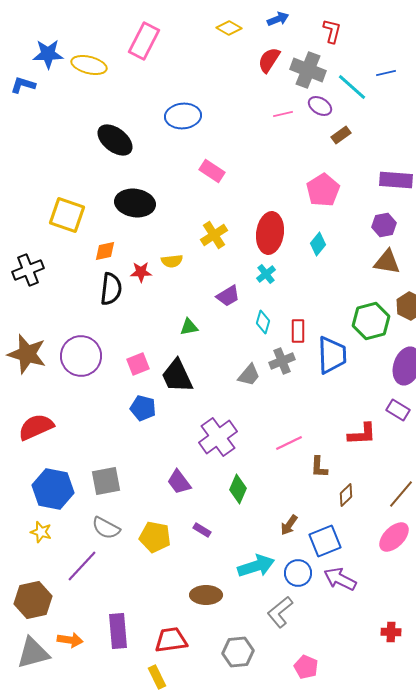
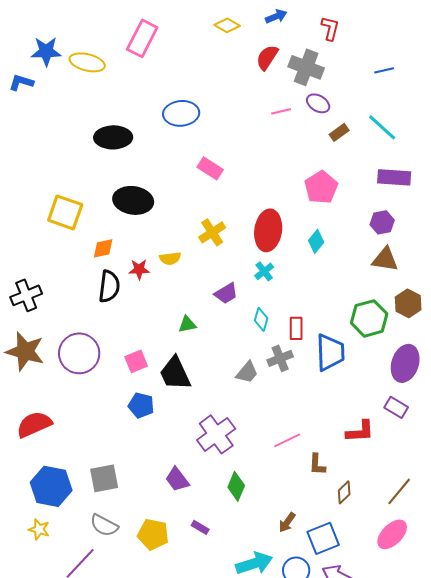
cyan line: (352, 87) -> (382, 127), moved
black ellipse: (115, 140) -> (113, 137), turned -39
black cross: (28, 270) -> (26, 295), moved

